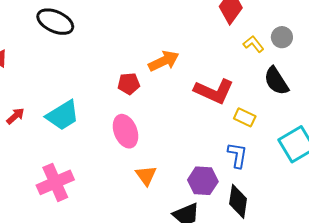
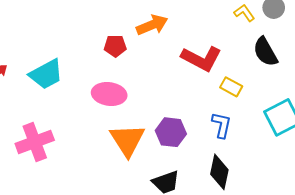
pink ellipse: (126, 131) -> (109, 94), turned -64
orange triangle: (146, 175) -> (127, 140), size x1.6
purple hexagon: (203, 181) -> (171, 132), moved

